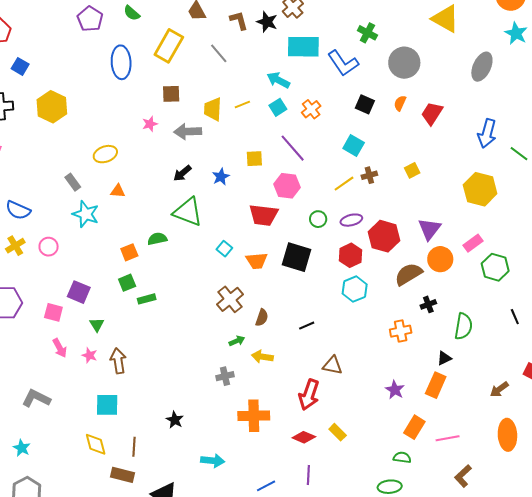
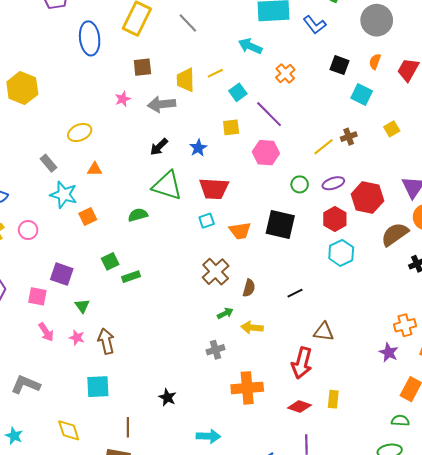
blue L-shape: (343, 63) -> (315, 25), size x0.7
cyan square: (278, 107) -> (238, 92), moved
cyan square: (354, 146) -> (362, 95), moved
red trapezoid: (264, 215) -> (214, 189), moved
cyan square: (224, 249) -> (207, 221), turned 35
orange square: (129, 252) -> (88, 217), moved
orange cross: (401, 331) -> (405, 325), moved
yellow rectangle: (338, 432) -> (333, 399), turned 54
yellow diamond: (96, 444) -> (69, 430), moved

